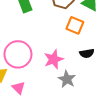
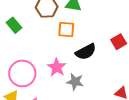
black semicircle: (87, 53) -> (86, 52), size x1.5

